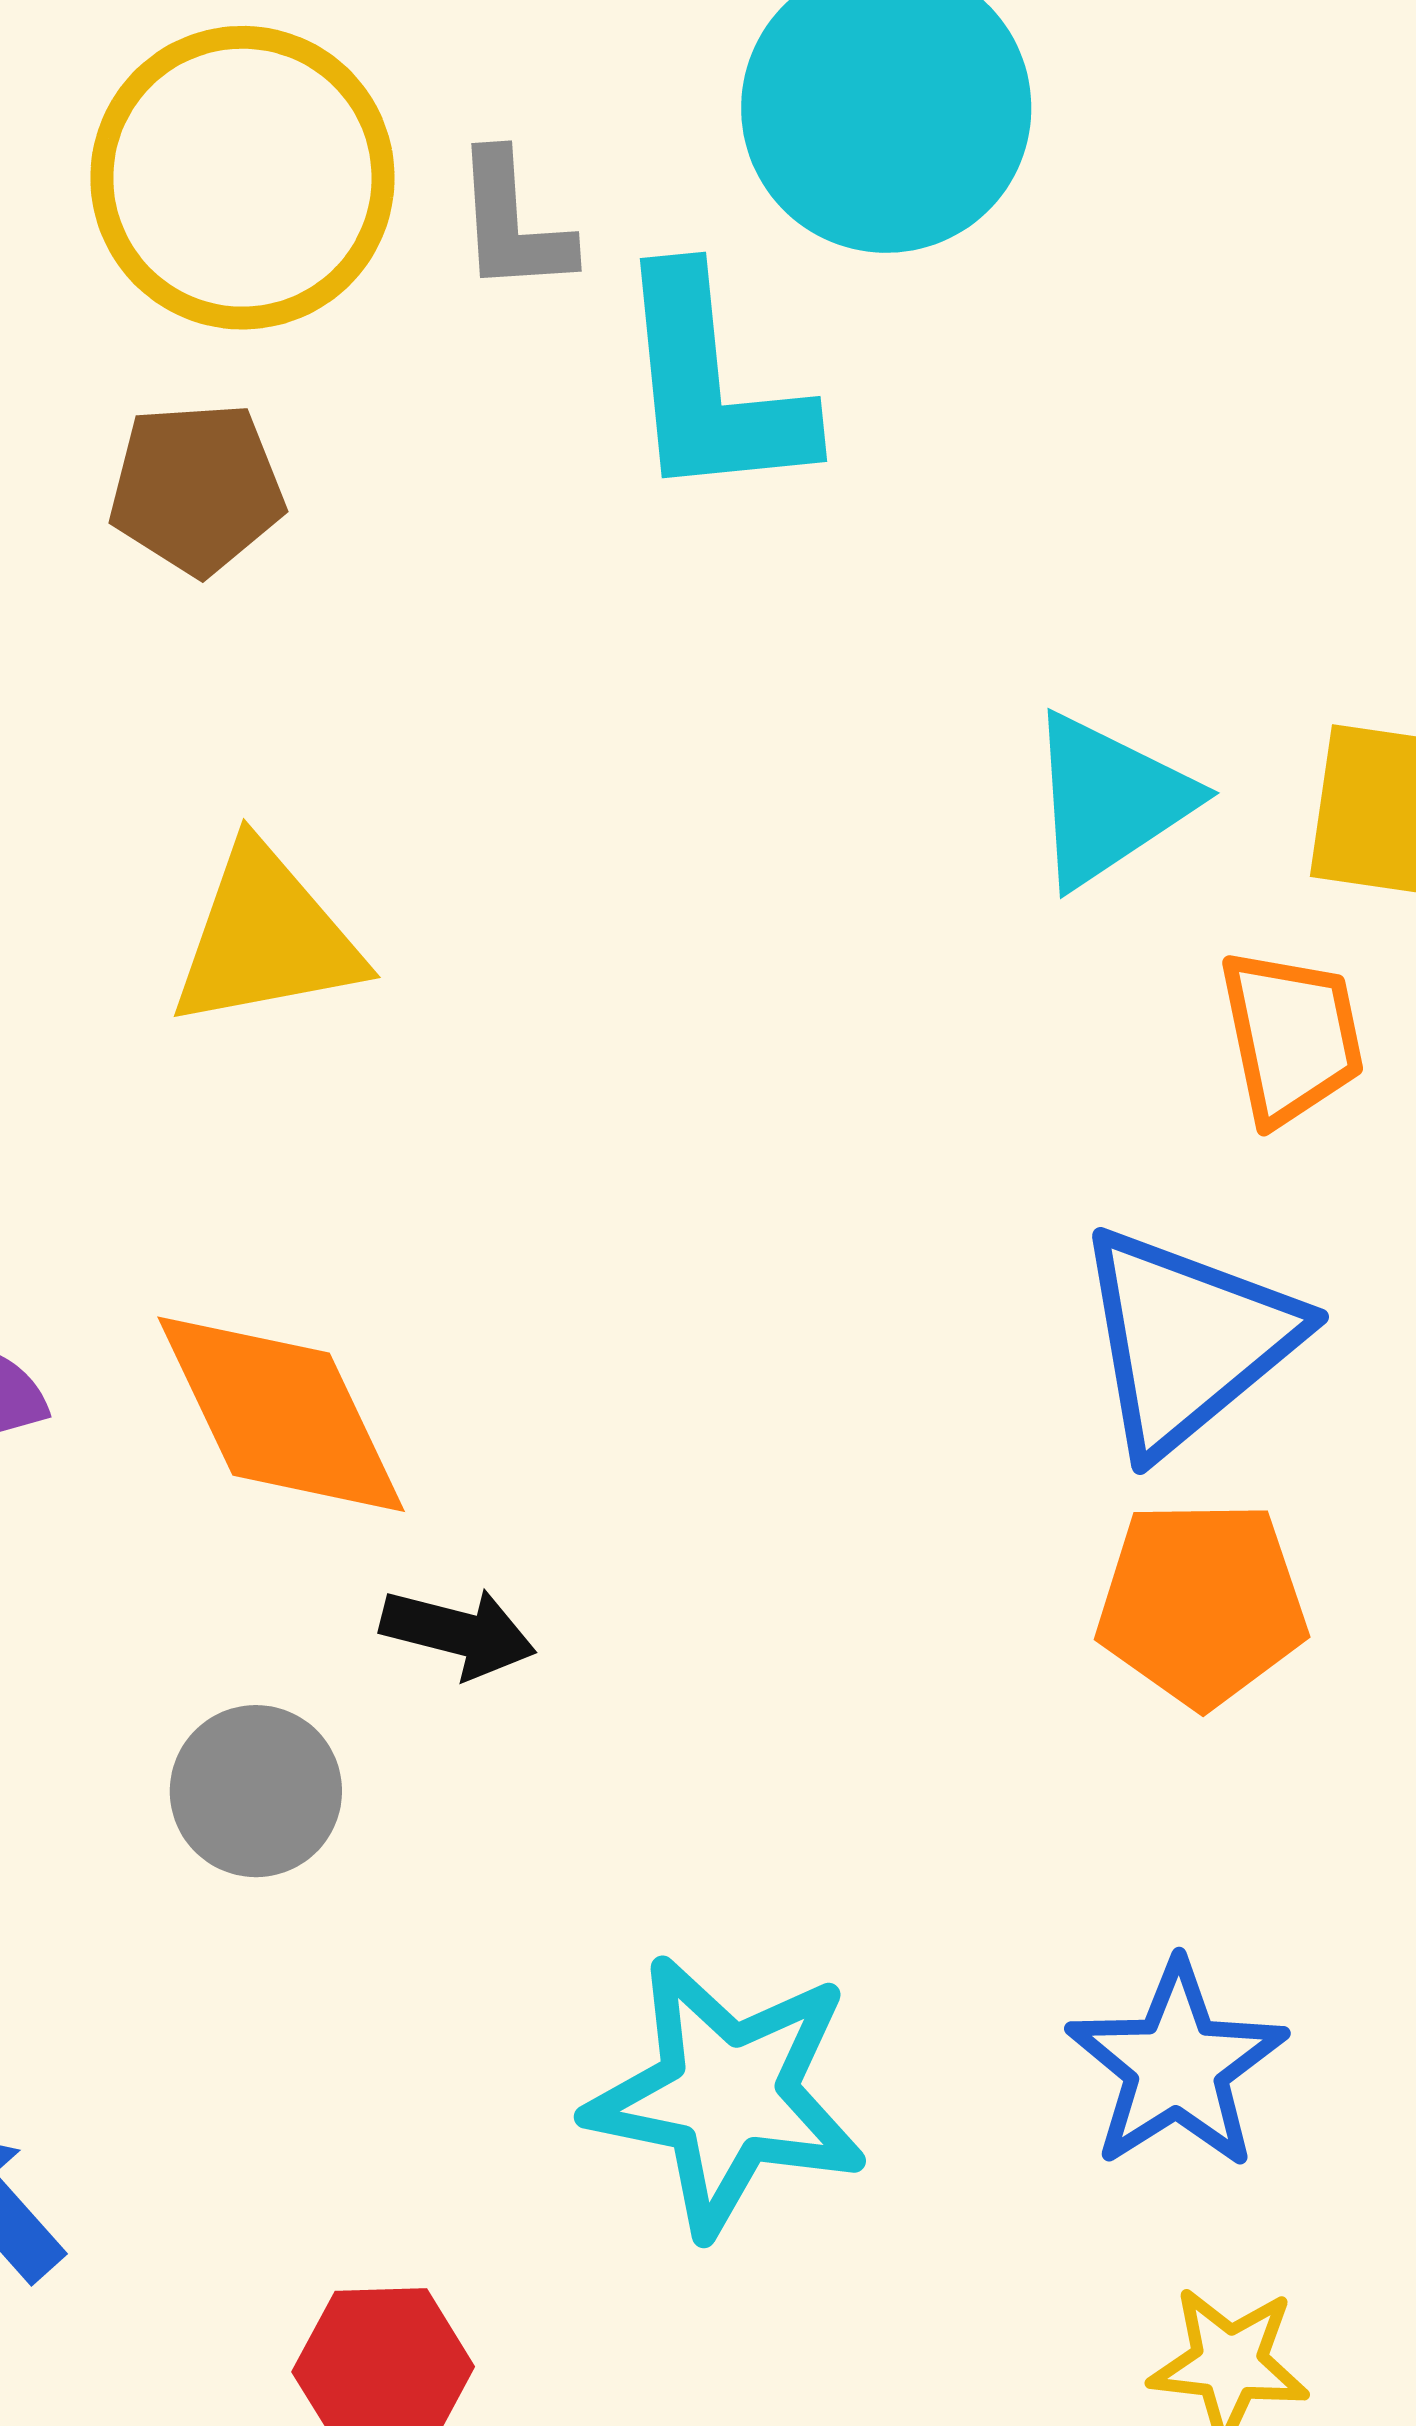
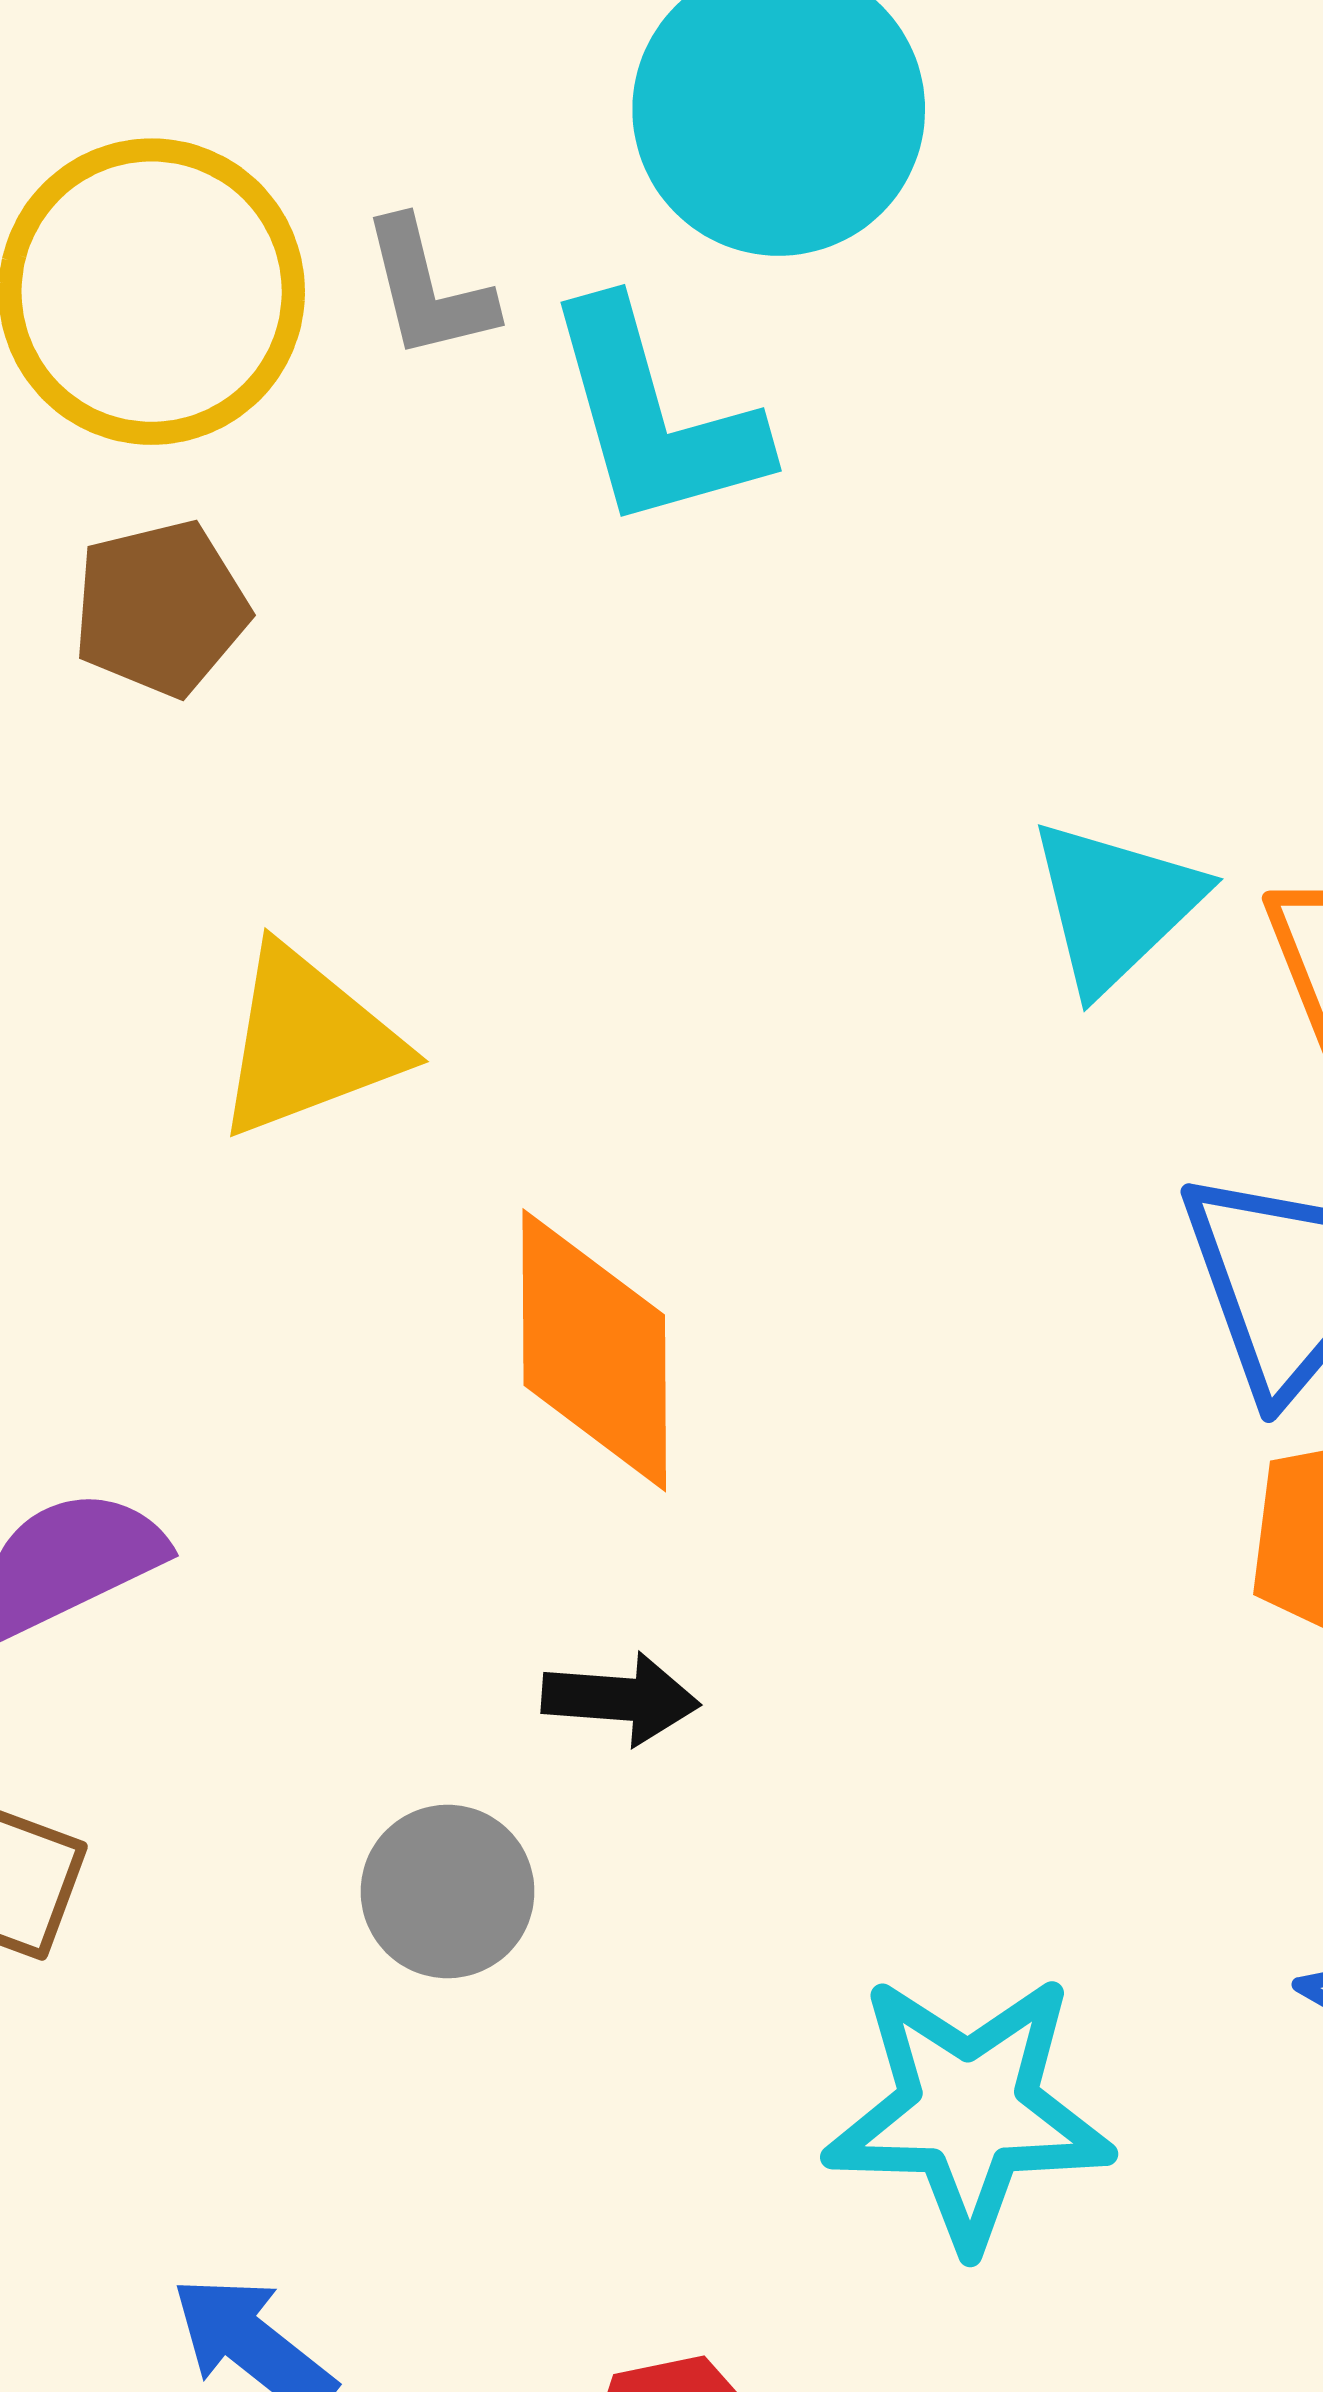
cyan triangle: (1109, 800) -> (1115, 905), moved
orange diamond: (281, 1414) -> (594, 1350), moved, turned 35

